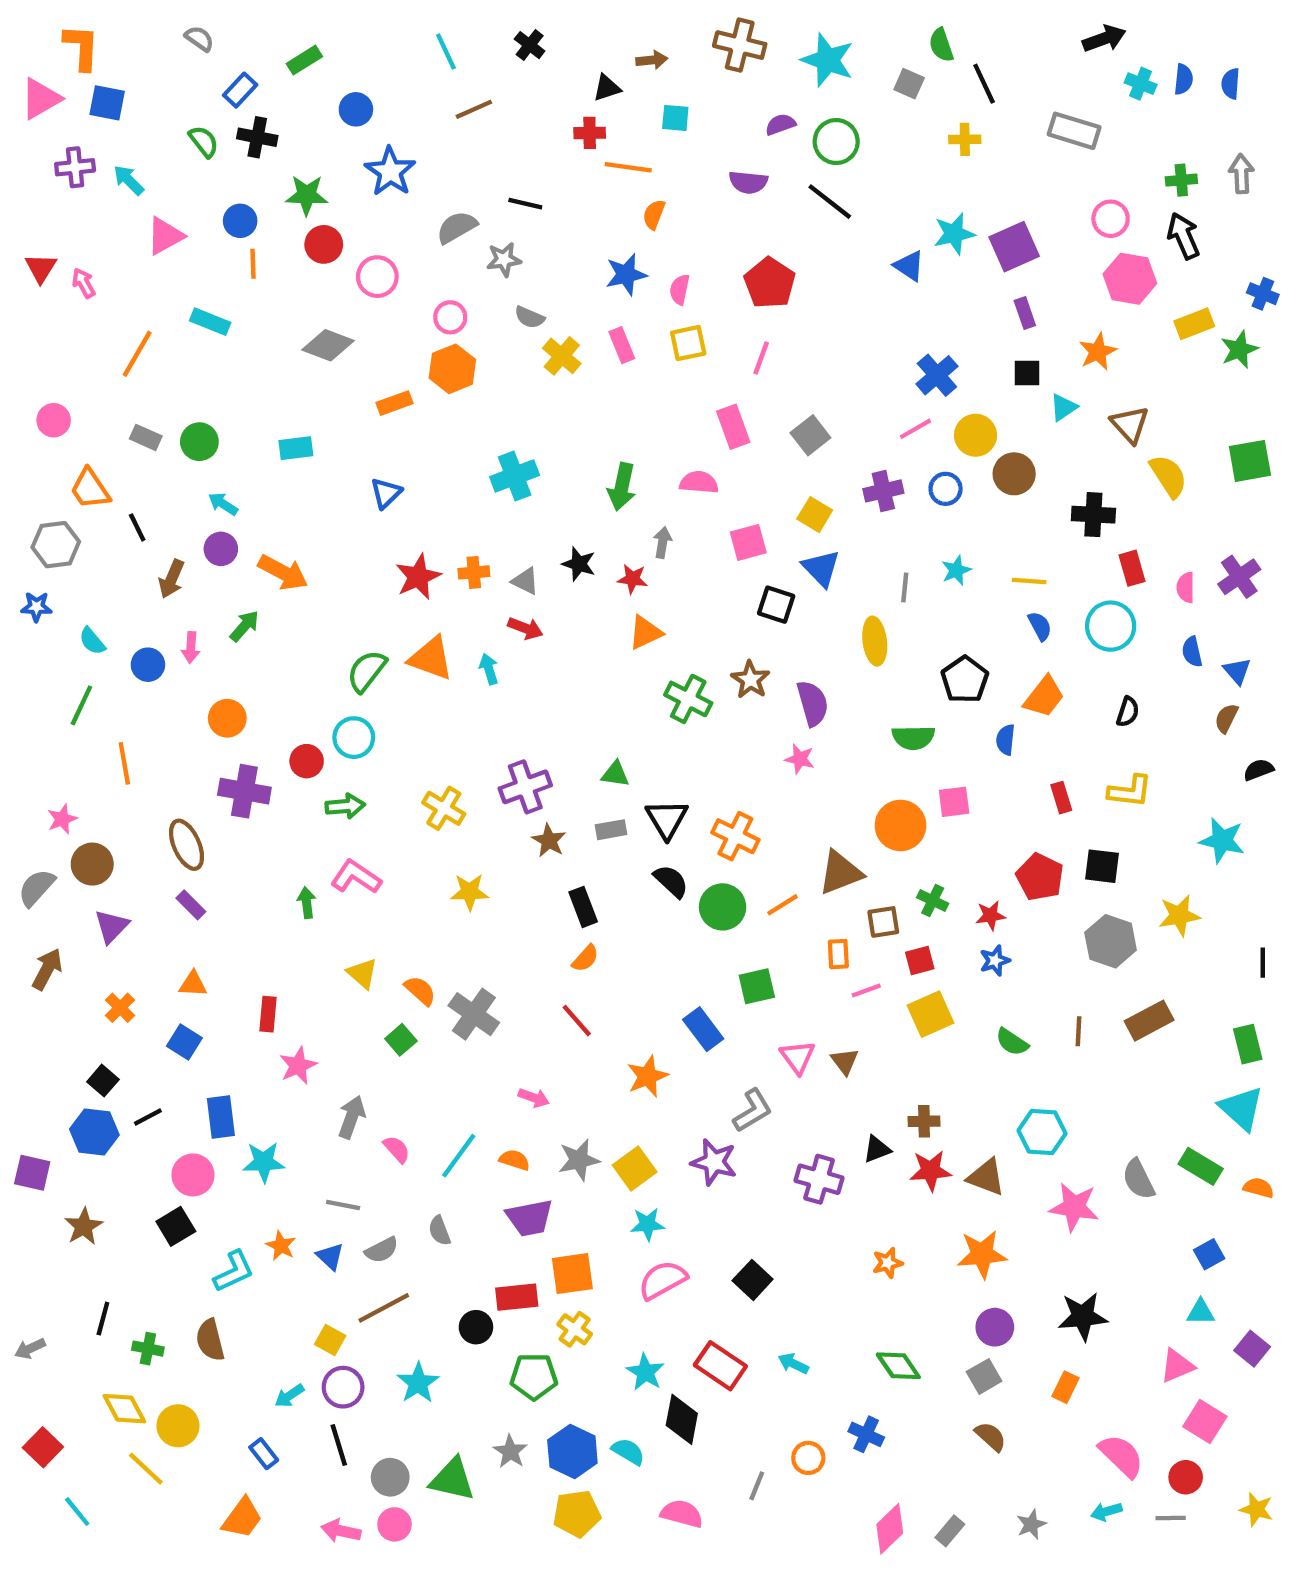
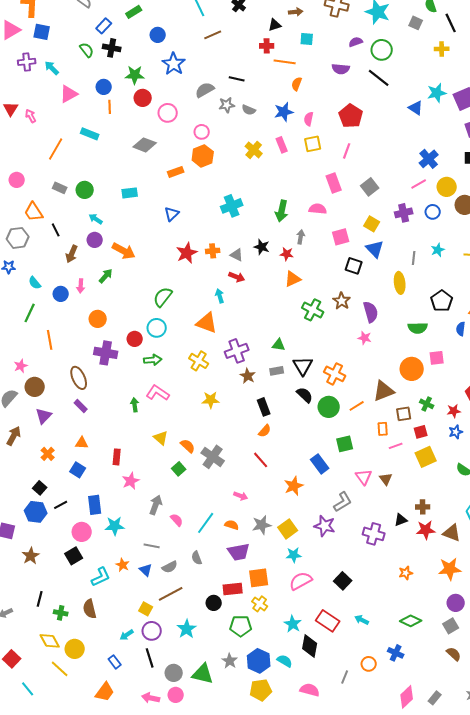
gray semicircle: (530, 317) -> (249, 110), moved
orange triangle: (431, 658) -> (207, 323), moved
green diamond: (898, 1366) -> (411, 621), turned -30

